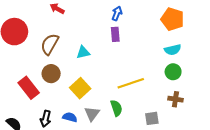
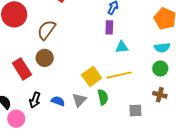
cyan triangle: (83, 52) -> (122, 47), moved
yellow square: (80, 88) -> (92, 76), moved

